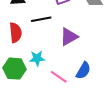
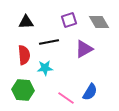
purple triangle: (69, 37) -> (84, 49), moved
cyan star: (37, 58) -> (45, 68), moved

